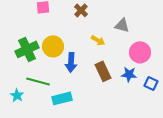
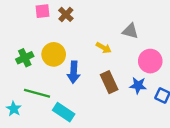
brown cross: (81, 10) -> (66, 14), moved
green cross: (27, 49) -> (25, 58), size x0.7
cyan rectangle: (62, 98) -> (64, 112), turned 48

